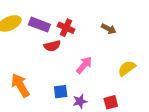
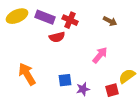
pink arrow: (84, 65) -> (100, 55), moved
yellow semicircle: (127, 68) -> (127, 76), moved

